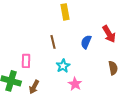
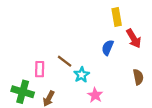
yellow rectangle: (65, 12) -> (117, 17), moved
brown line: (53, 42) -> (65, 61), moved, turned -40

